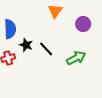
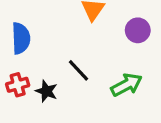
black star: (26, 45) -> (46, 91), moved

